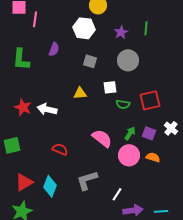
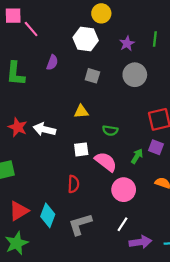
pink line: (35, 19) -> (31, 29), turned -49
white square: (110, 87) -> (81, 149), moved
green semicircle: (123, 104) -> (110, 131), moved
purple square: (149, 133) -> (156, 147), moved
red semicircle: (60, 149) -> (73, 184), moved, turned 70
pink circle: (129, 155) -> (124, 190), moved
gray L-shape: (87, 180) -> (80, 224), moved

